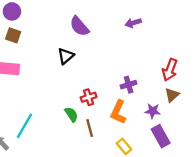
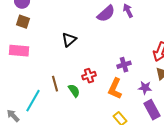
purple arrow: (133, 23) -> (128, 11), turned 80
purple semicircle: (79, 26) -> (106, 14), moved, turned -90
brown line: (90, 128) -> (55, 84), moved

